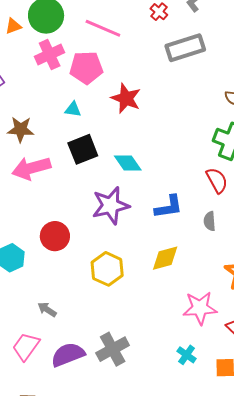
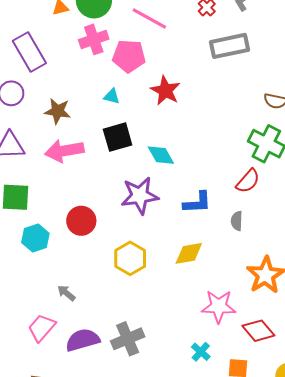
red semicircle: (217, 180) -> (248, 181), turned 64

